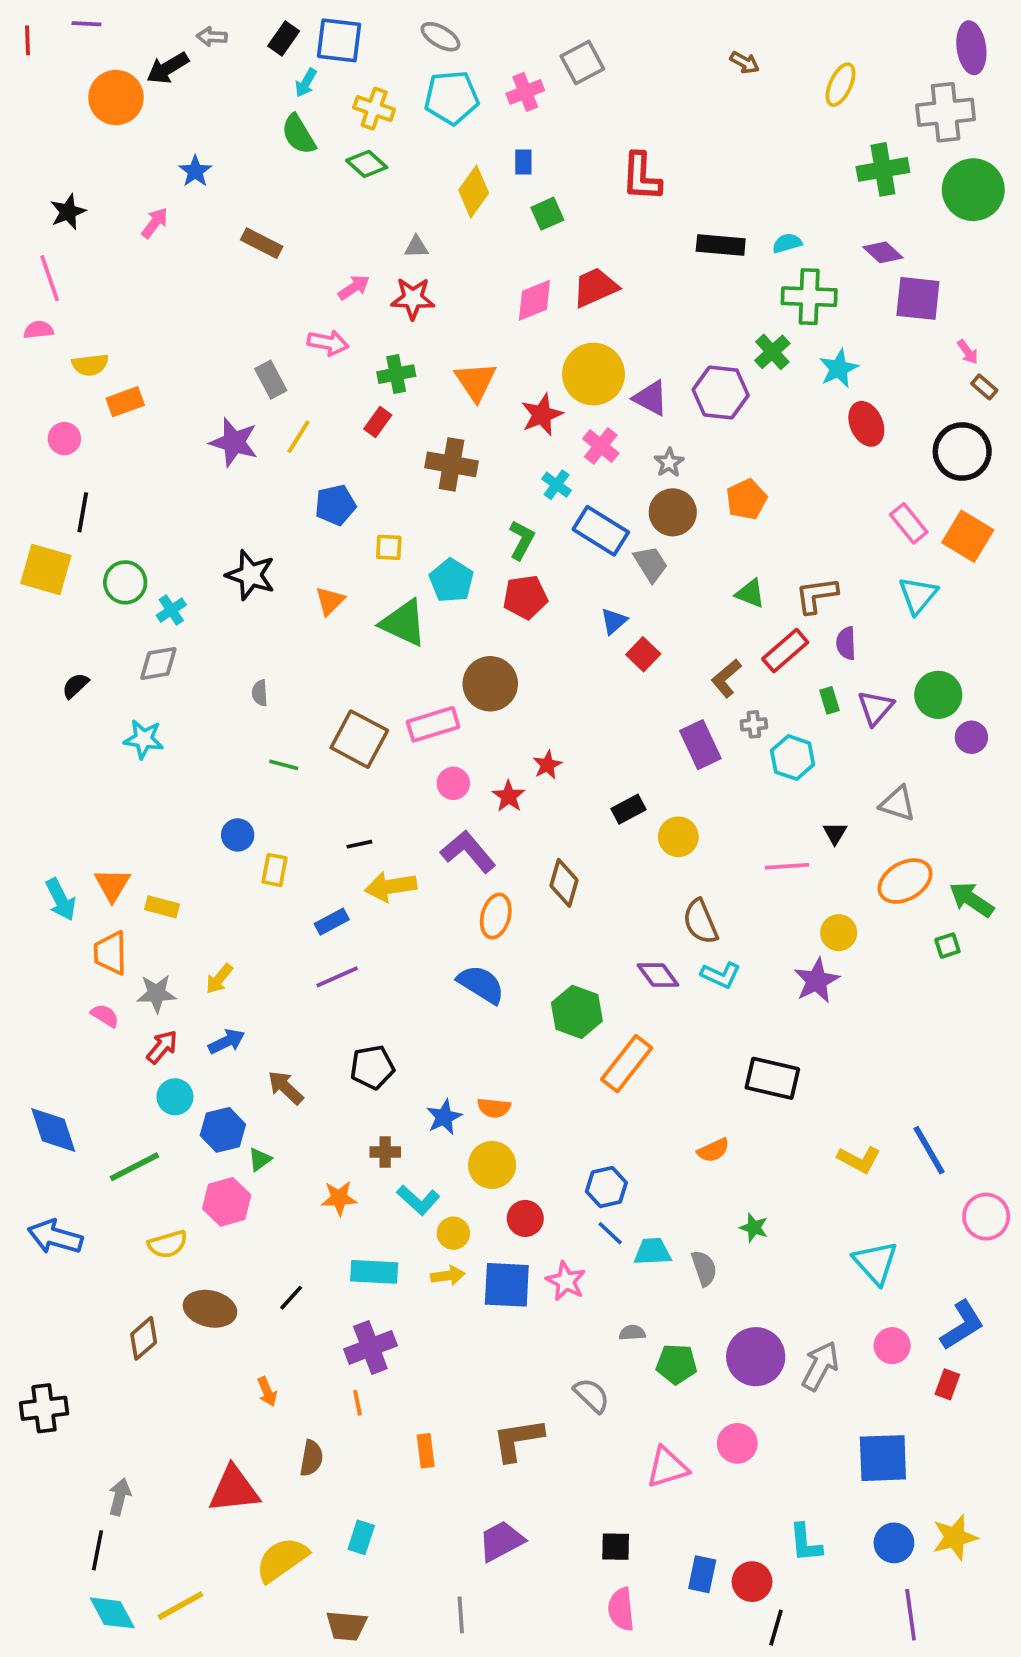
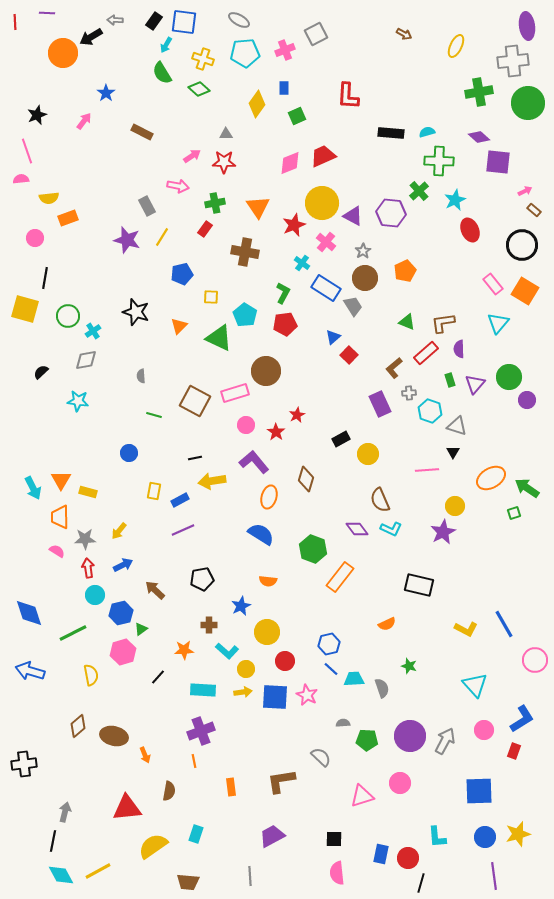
pink arrow: (968, 352) -> (525, 191), turned -80
gray triangle: (898, 804) -> (457, 426), moved
yellow rectangle: (275, 870) -> (154, 491), moved
red arrow: (162, 1047) -> (88, 568), turned -48
orange semicircle: (494, 1108) -> (268, 581), moved
yellow semicircle: (168, 1244) -> (91, 675), turned -85
black line: (291, 1298) -> (158, 677), moved
brown ellipse: (210, 1309) -> (114, 736), moved

